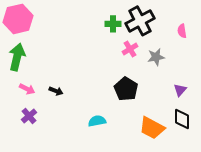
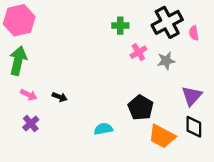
black cross: (140, 21) -> (167, 22), moved
black pentagon: (126, 89) -> (141, 108), moved
purple triangle: (180, 90) -> (192, 96), size x1.5

